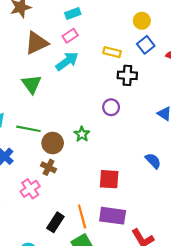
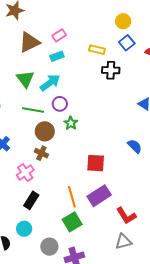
cyan rectangle: (73, 14) -> (57, 56), moved
cyan arrow: (67, 61) -> (50, 83), moved
purple circle: (111, 107) -> (60, 104), moved
green line: (28, 129) -> (33, 110), moved
purple rectangle: (113, 216) -> (99, 196), turned -40
black rectangle: (55, 222) -> (31, 200), moved

